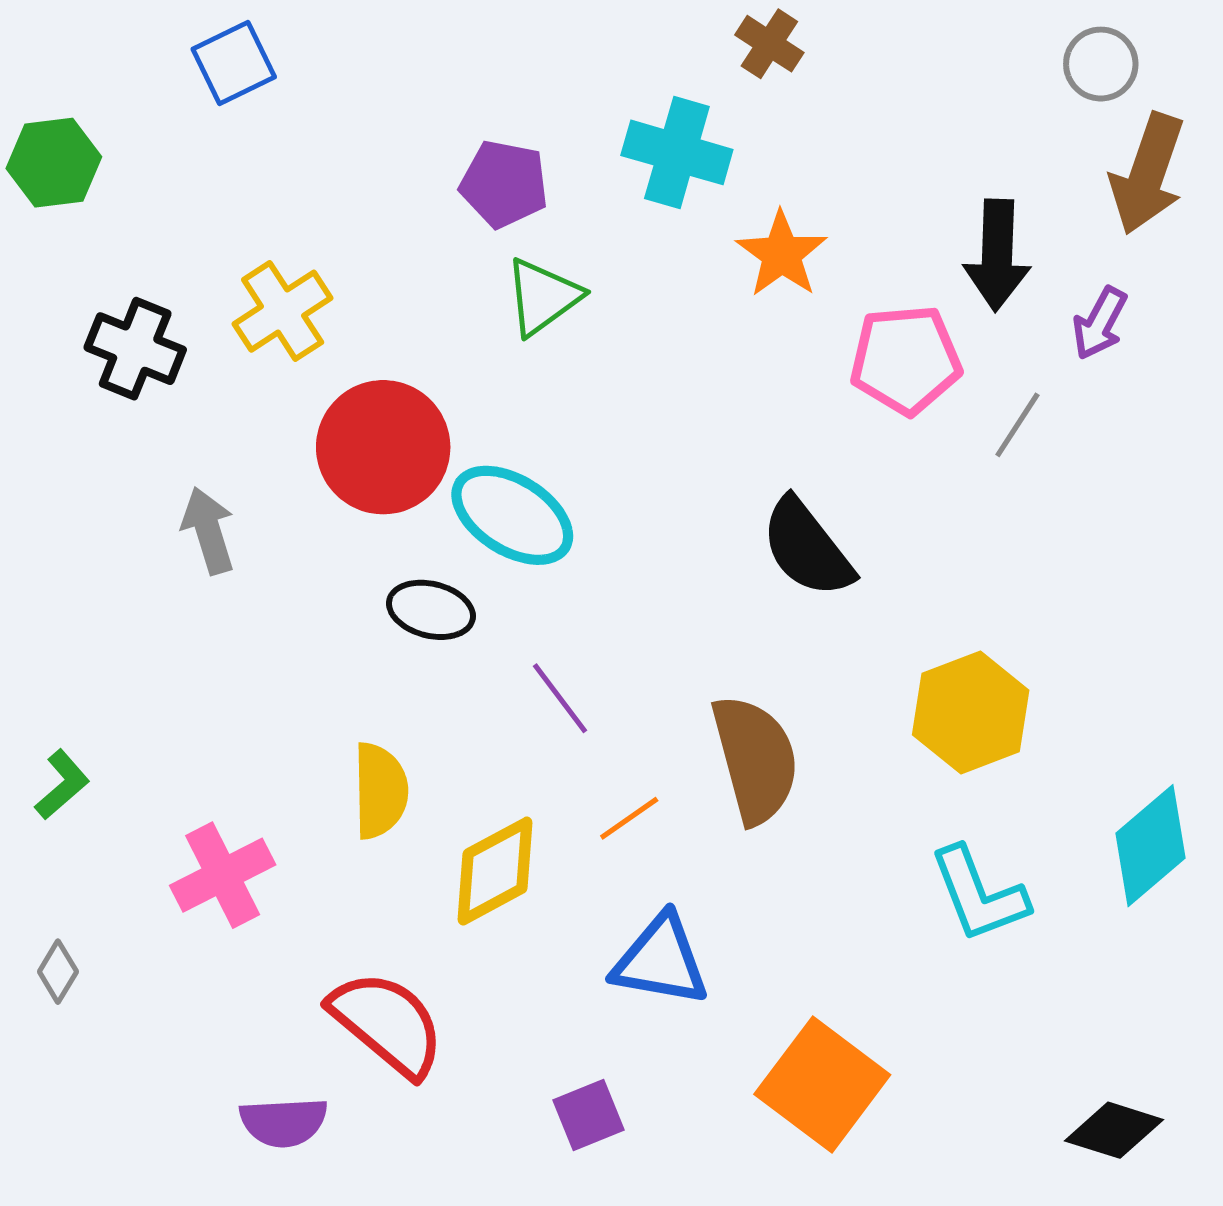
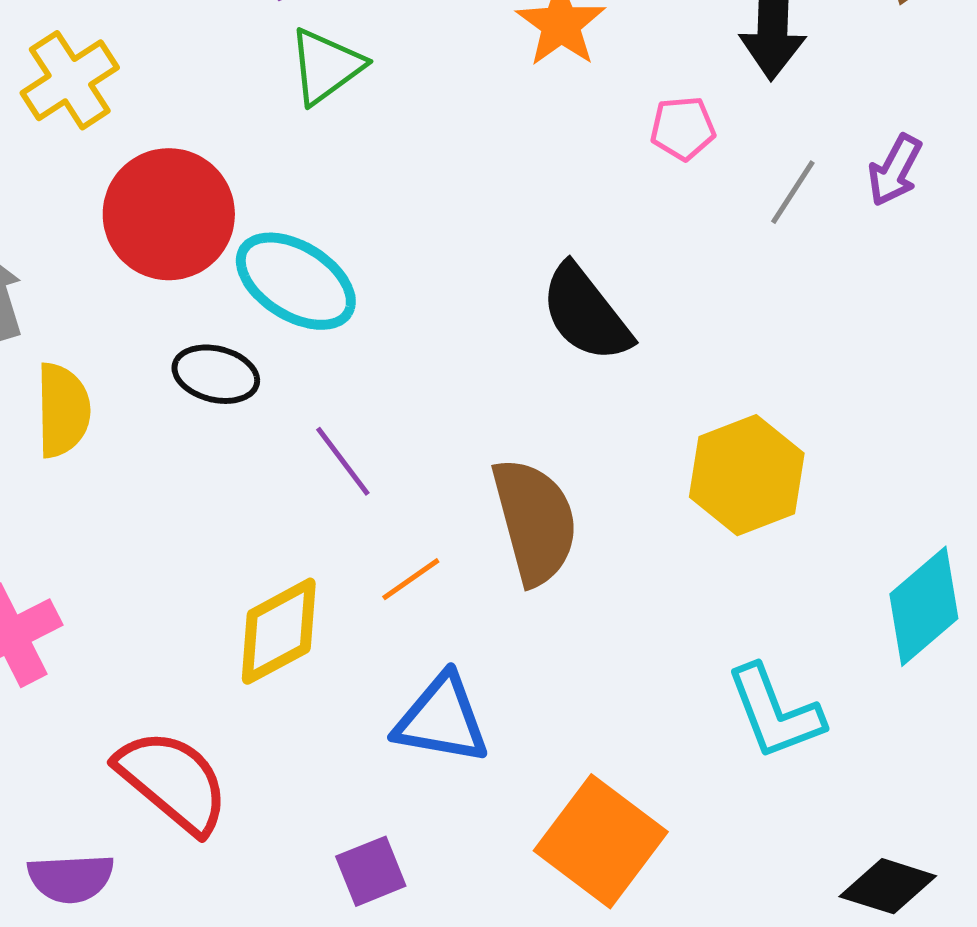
purple arrow: (1100, 323) -> (895, 170), moved
pink pentagon: (906, 360) -> (683, 128), size x0.6
yellow semicircle: (380, 791) -> (63, 410), moved
cyan L-shape: (979, 894) -> (775, 712), moved

